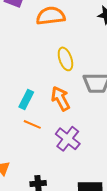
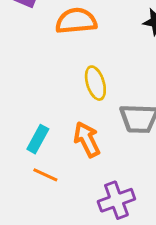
purple cross: (68, 139) -> (116, 200), moved, turned 30

